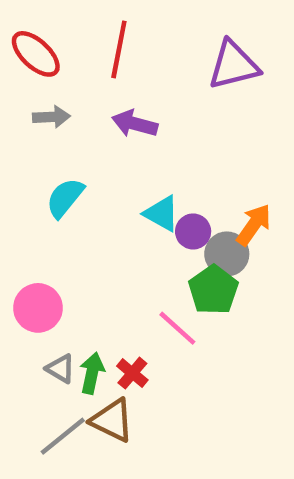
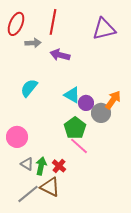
red ellipse: (36, 54) -> (16, 24), turned 70
gray arrow: (51, 117) -> (33, 43), moved
green pentagon: (213, 290) -> (75, 128), moved

